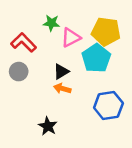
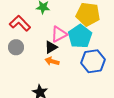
pink triangle: (71, 38) -> (59, 34), moved
blue hexagon: (108, 106) -> (93, 61), moved

